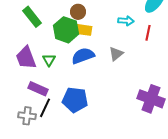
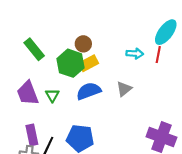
yellow rectangle: (83, 30) -> (89, 63), turned -36
red line: (148, 33) -> (158, 55), moved
purple rectangle: (38, 89) -> (32, 135), moved, turned 54

